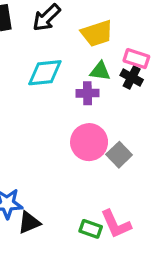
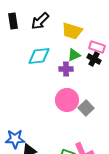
yellow trapezoid: (97, 33) -> (72, 31), turned 35
green triangle: (100, 71) -> (74, 55), turned -32

